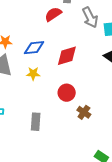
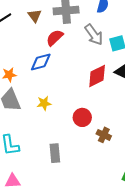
blue diamond: (34, 48) -> (41, 62), moved
red diamond: (67, 56) -> (97, 76), moved

